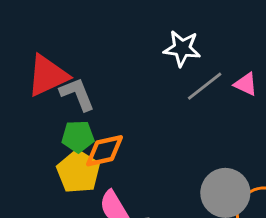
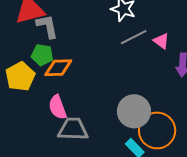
yellow pentagon: (78, 172) -> (20, 76), moved

